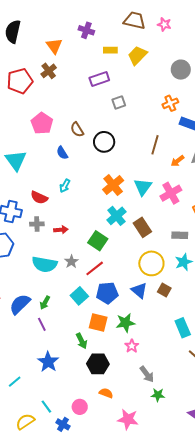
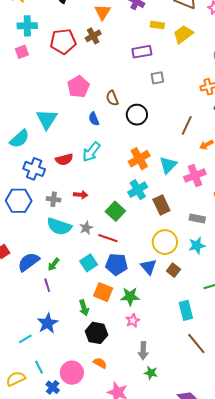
cyan arrow: (65, 186) -> (91, 152), size x1.5
red semicircle: (39, 197) -> (64, 159), turned -48
gray cross: (37, 224) -> (54, 199), moved
red line: (95, 268) -> (108, 238), turned 48
gray arrow: (147, 374) -> (143, 351), turned 30
cyan line: (15, 382) -> (25, 339), moved
pink circle: (80, 407) -> (72, 373), size x1.5

